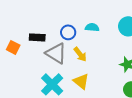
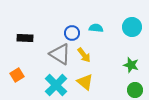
black rectangle: (37, 37) -> (25, 38), moved
orange square: (13, 47) -> (17, 75), moved, turned 32

